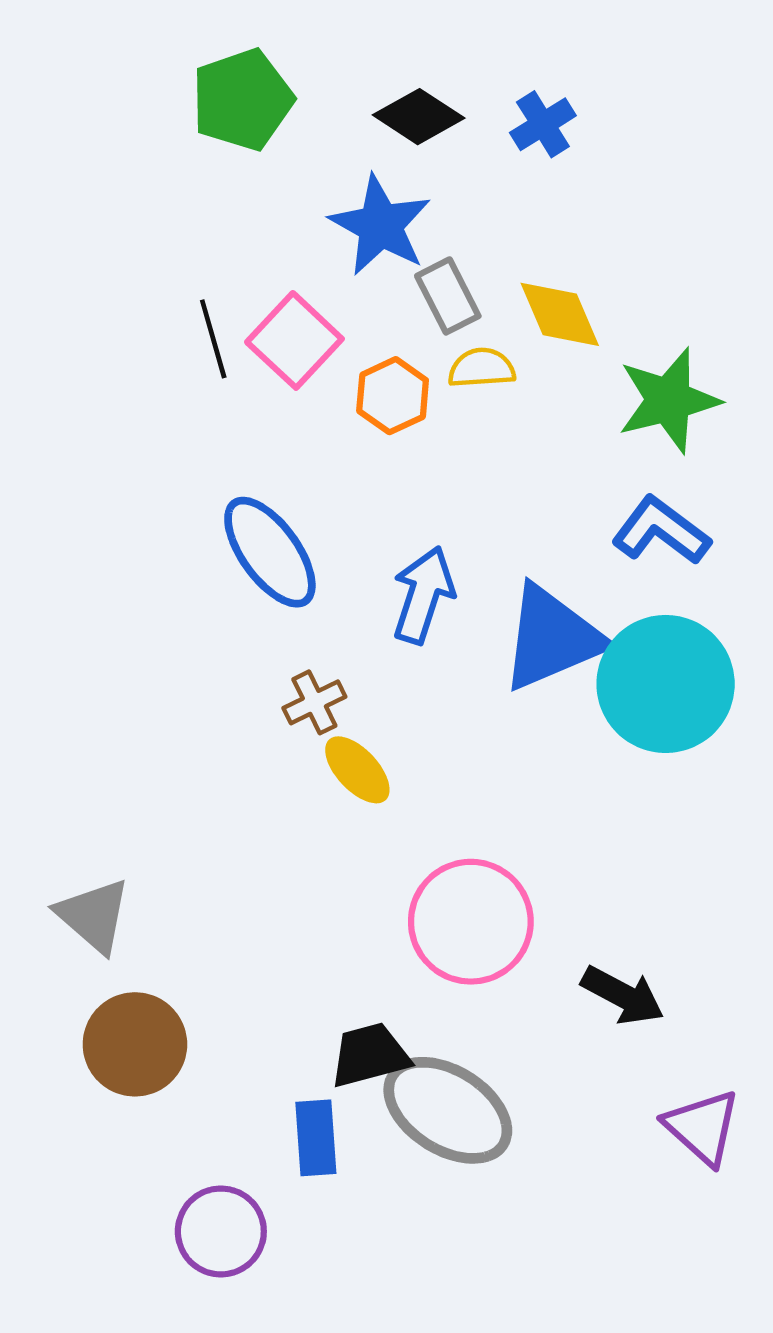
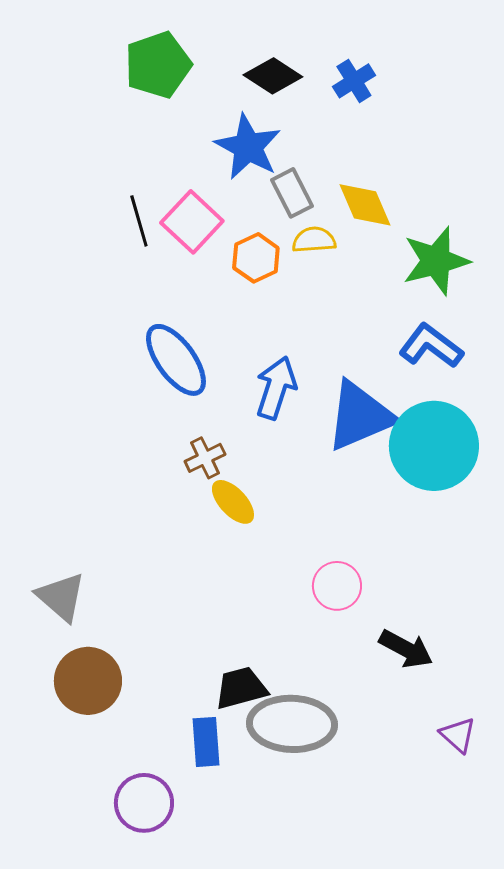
pink circle: (471, 922) -> (337, 586), moved, size x0.6
gray ellipse: (448, 1110) -> (292, 724), turned -30
purple triangle: (702, 1127) -> (458, 735), size x0.7

